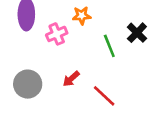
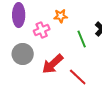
red arrow: (71, 79) -> (53, 64), size x1.6
gray circle: (28, 84) -> (23, 54), moved

